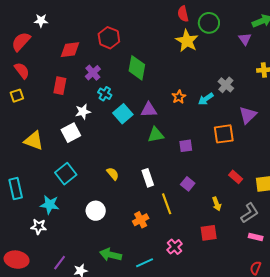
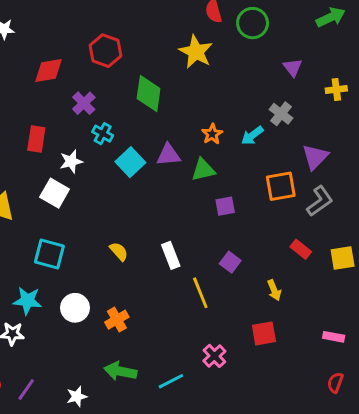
purple triangle: (245, 39) -> (293, 67), moved
yellow star: (187, 41) -> (196, 52), moved
red rectangle: (60, 86) -> (36, 139), moved
white square: (71, 133) -> (55, 193), turned -30
green triangle: (156, 135) -> (203, 170), moved
cyan square: (66, 174) -> (49, 254), turned -35
white circle: (96, 211) -> (75, 308), moved
gray L-shape: (250, 213) -> (320, 201), moved
orange cross: (141, 220) -> (117, 320), moved
purple line: (60, 263) -> (26, 389), moved

